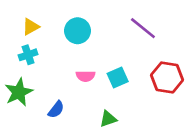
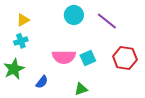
cyan circle: (77, 31) -> (74, 15), moved
pink semicircle: (86, 76) -> (64, 57), size x1.6

